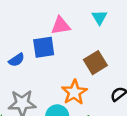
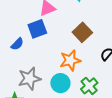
orange star: (74, 92) -> (70, 60), turned 30

